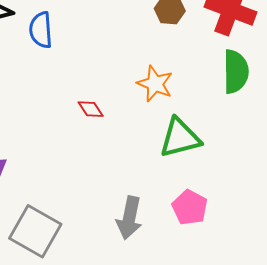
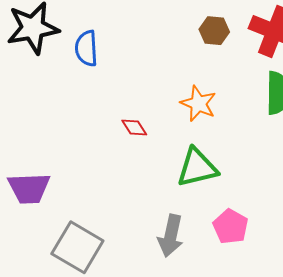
green triangle: (180, 138) -> (197, 168), moved

